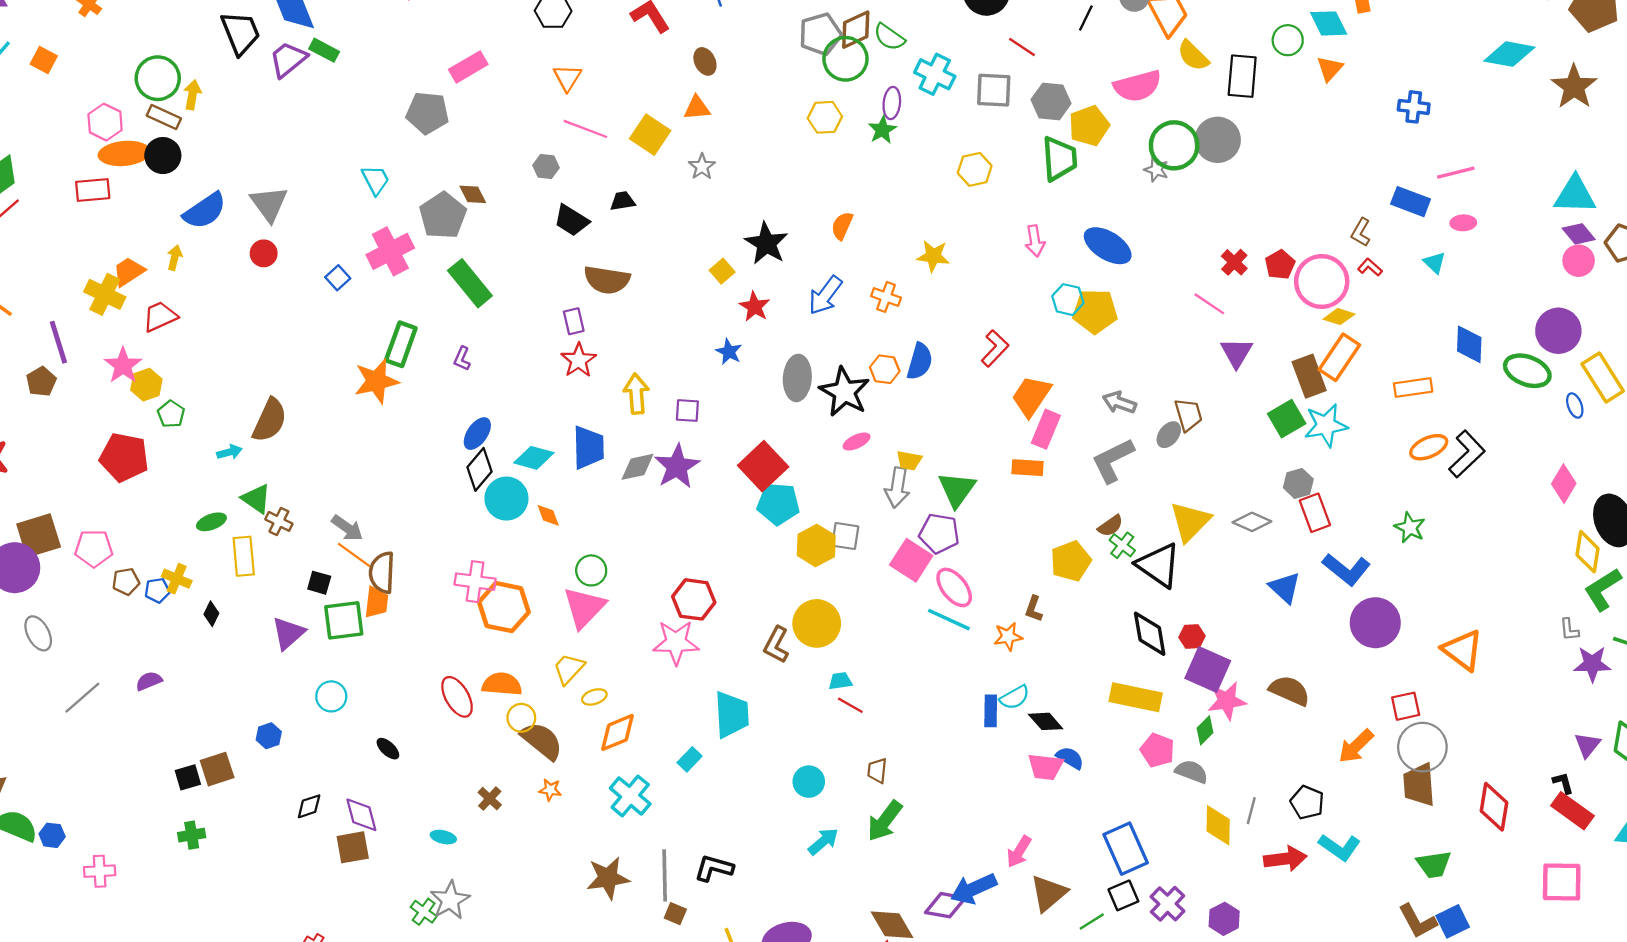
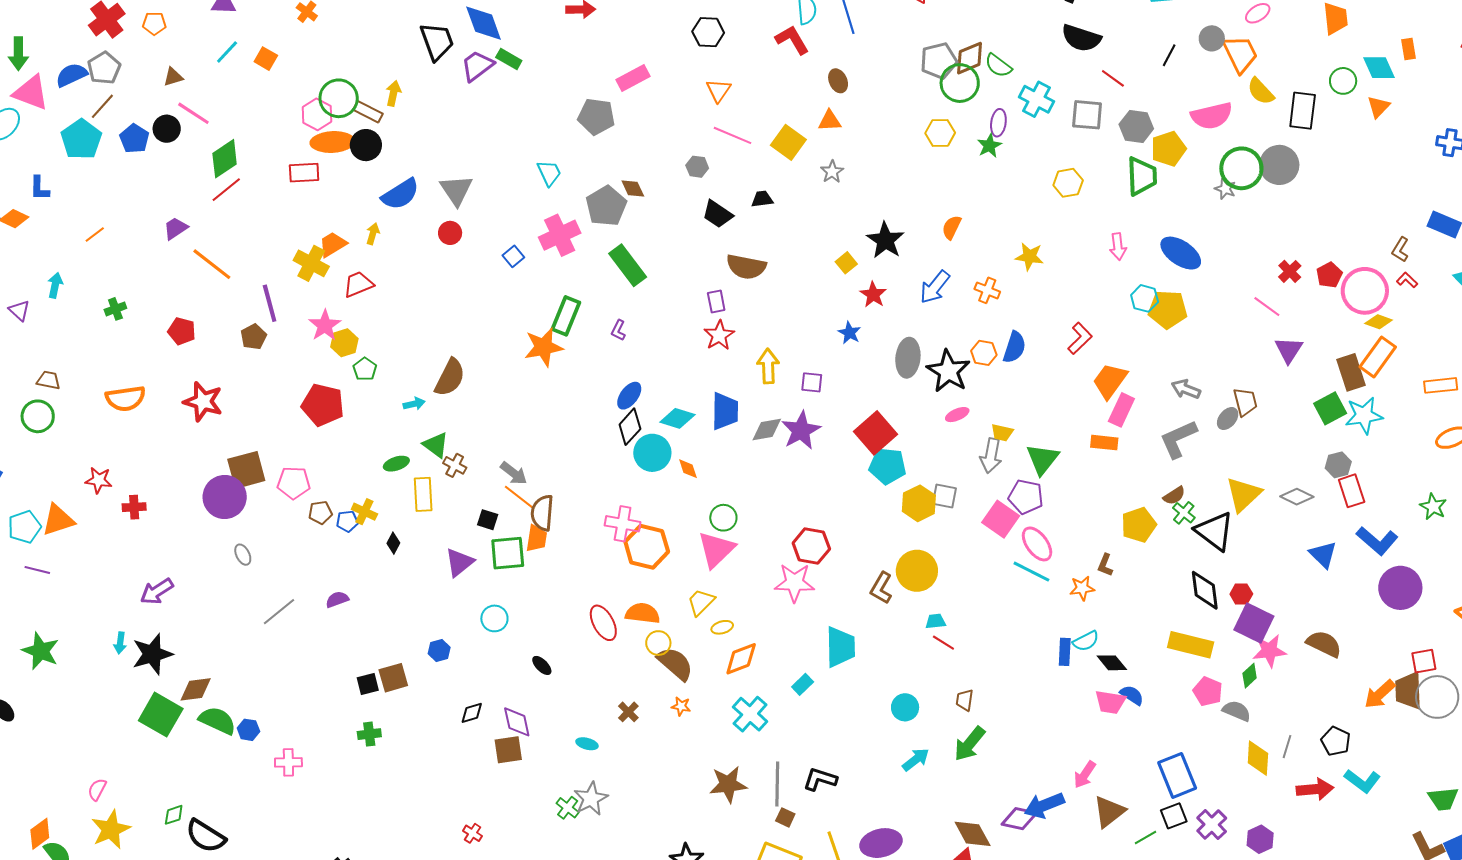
green circle: (158, 78) -> (339, 98), moved
gray ellipse: (38, 633) -> (243, 555), size x0.7
brown trapezoid: (1419, 785) -> (1409, 691), moved

